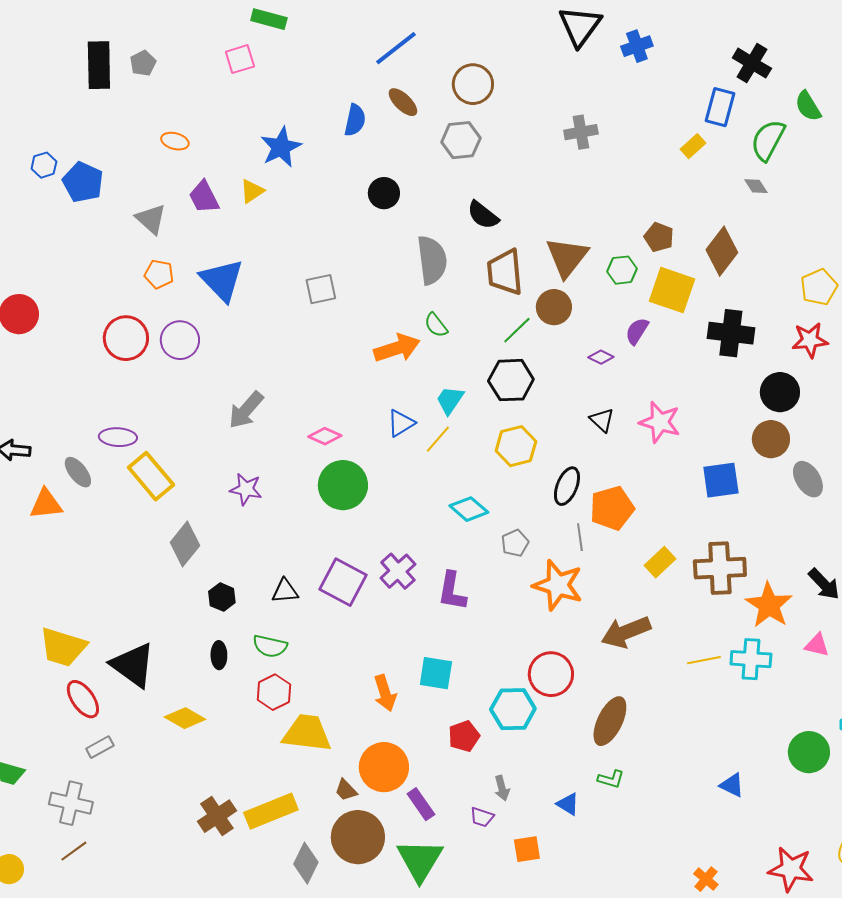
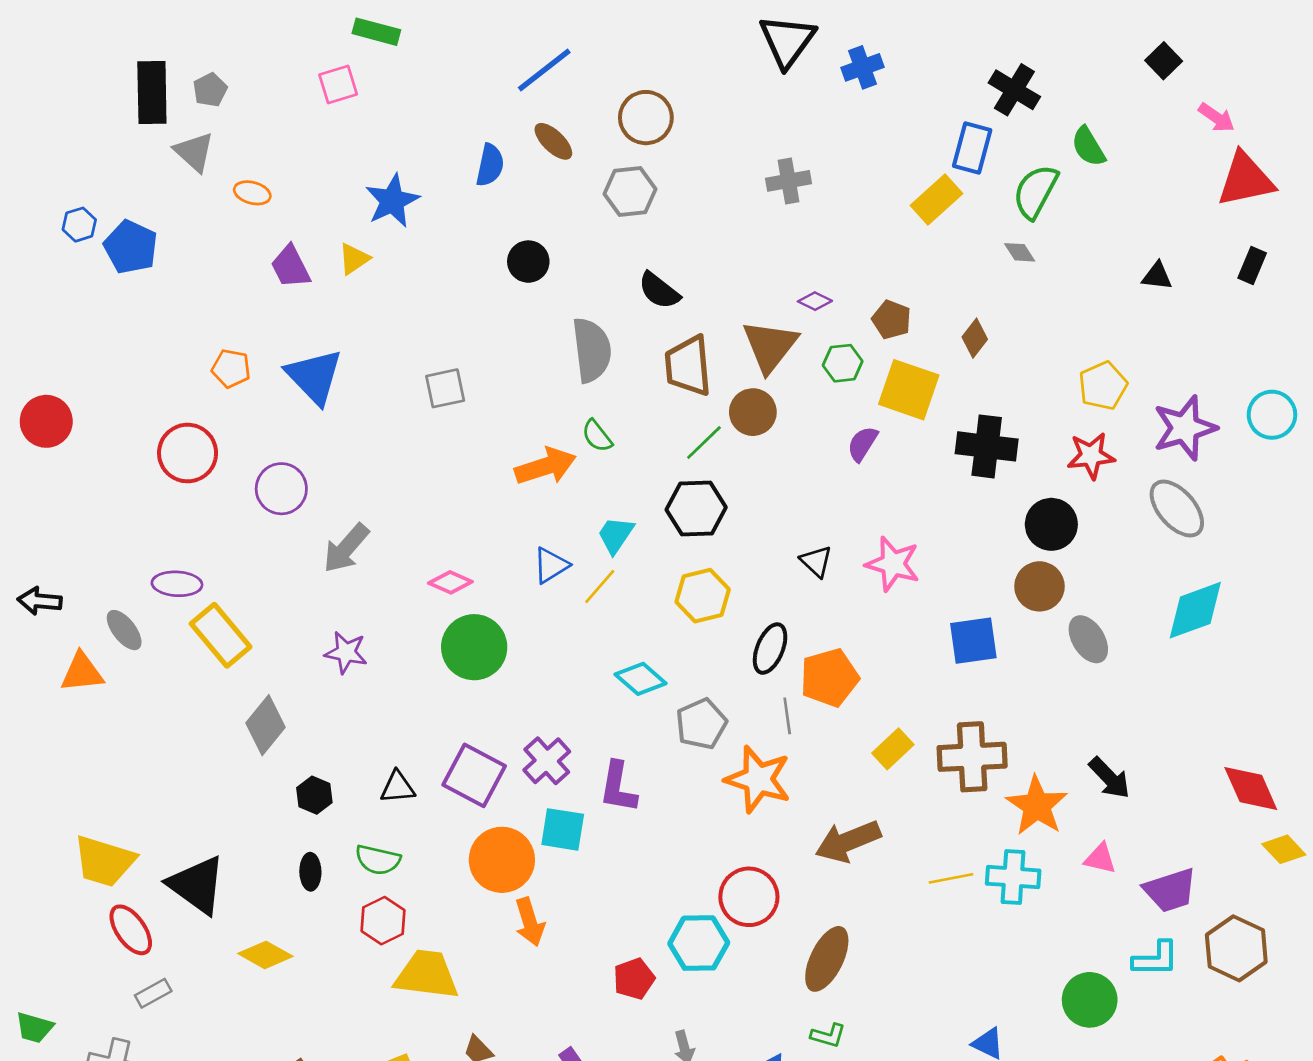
yellow rectangle: (693, 146) -> (936, 199), size x1.5
gray triangle: (151, 219) -> (194, 152), moved
brown diamond: (722, 251) -> (975, 338), size x0.6
purple circle: (180, 340) -> (281, 489), moved
purple diamond: (601, 357) -> (815, 301), moved
gray pentagon: (515, 543) -> (701, 724), size x1.4
cyan square: (436, 673) -> (563, 829), moved
orange circle: (384, 767) -> (502, 860), moved

